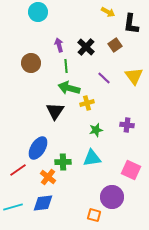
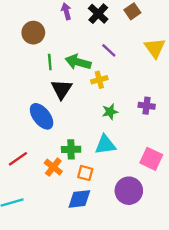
green line: (66, 66) -> (50, 62), moved
purple line: (104, 78) -> (109, 50), moved
blue ellipse: (38, 148) -> (42, 116), moved, turned -70
blue diamond: (43, 203) -> (79, 199), moved
orange square: (94, 215) -> (85, 173), moved

